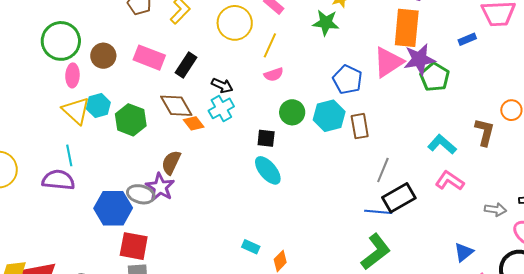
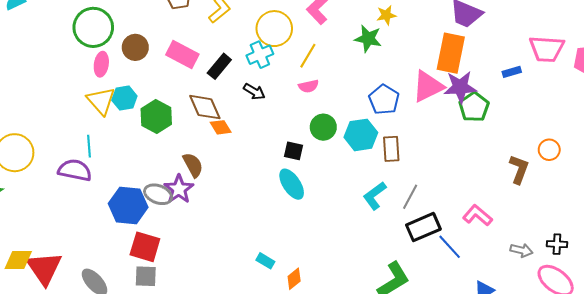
cyan cross: (221, 108) -> (260, 55), moved
cyan L-shape: (442, 144) -> (375, 196), moved, turned -84
brown semicircle: (171, 162) -> (193, 165), turned 120
blue line: (378, 212) -> (450, 247), moved, turned 36

